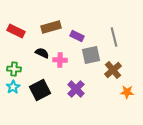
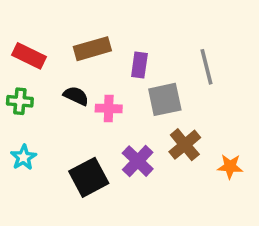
purple rectangle: (77, 36) -> (139, 65), turned 72
green cross: (14, 69) -> (20, 101), moved
brown cross: (113, 70) -> (185, 145), moved
black square: (40, 90) -> (89, 177), moved

